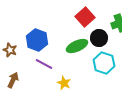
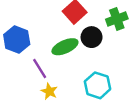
cyan hexagon: (104, 63) -> (98, 85), moved
purple line: (44, 64) -> (40, 68), moved, turned 30

